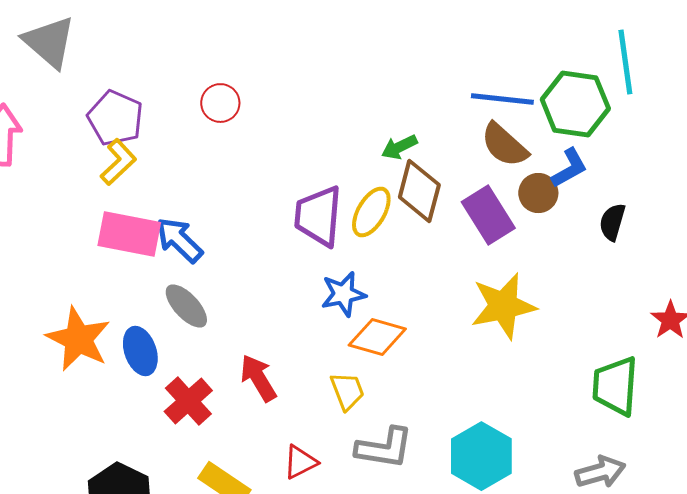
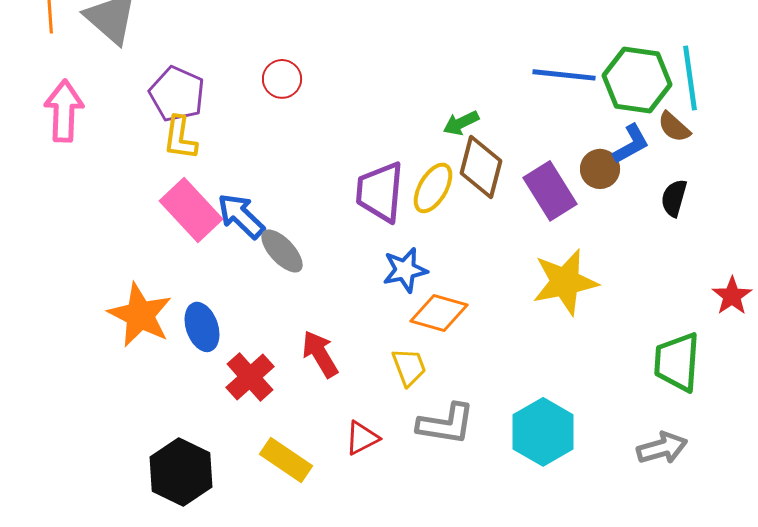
cyan line: (625, 62) -> (690, 78), moved
brown semicircle: (504, 145) -> (674, 127), moved, size x0.7
yellow L-shape: (118, 162) -> (180, 138), turned 141
pink rectangle: (129, 234) -> (191, 210), turned 36
gray ellipse: (186, 306) -> (282, 251), moved

